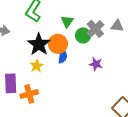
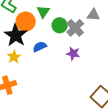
gray cross: (95, 29) -> (75, 28), moved
orange circle: (58, 44) -> (26, 22), moved
blue semicircle: (63, 56) -> (40, 47), turned -120

